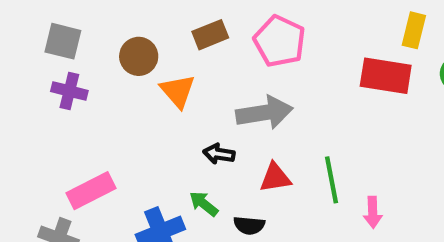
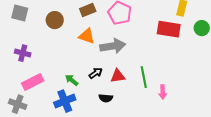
purple cross: (69, 91) -> (23, 53), moved
orange triangle: (178, 91) -> (87, 36), moved, turned -30
black arrow: (219, 154) -> (96, 73), moved, turned 136
green arrow: (204, 204) -> (72, 80), moved

